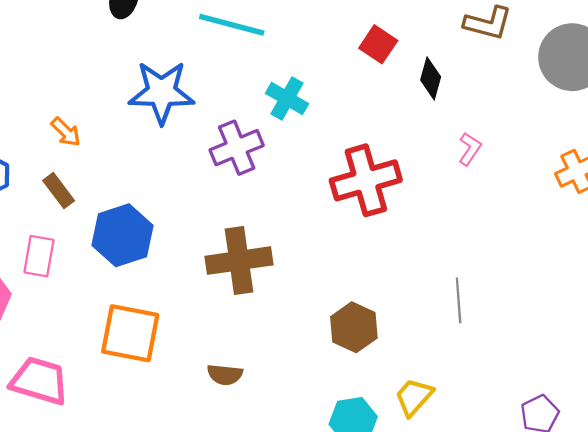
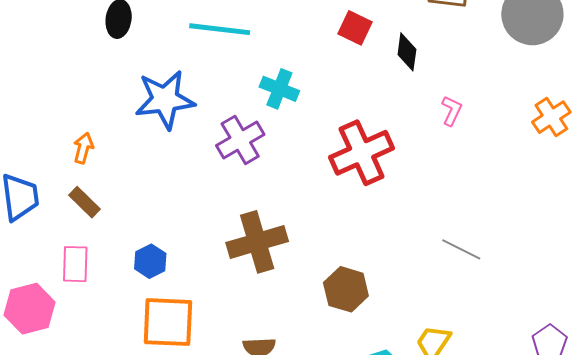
orange arrow: (66, 132) -> (83, 148), turned -112
blue hexagon: (122, 235) -> (150, 261), moved, size x0.6
gray line: (459, 300) -> (461, 249), turned -51
brown hexagon: (354, 327) -> (346, 289), moved

